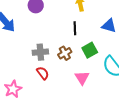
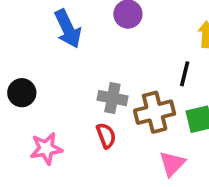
brown cross: (65, 53) -> (155, 112), size x1.5

